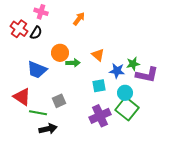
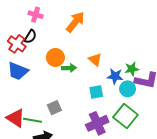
orange arrow: (79, 19) -> (75, 22), size x1.5
red cross: (19, 29) -> (17, 44), moved
blue trapezoid: (37, 70) -> (18, 71), moved
cyan circle: (125, 93) -> (128, 89), moved
red triangle: (22, 97) -> (16, 118), moved

